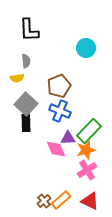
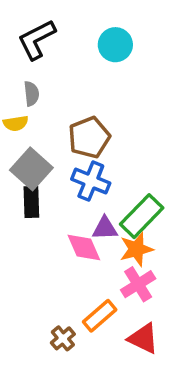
black L-shape: (29, 30) -> (37, 39), turned 65
cyan circle: (86, 48) -> (115, 45), moved
orange rectangle: (61, 200) -> (100, 316), moved

